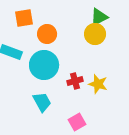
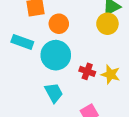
red cross: (75, 81) -> (87, 71), turned 35

